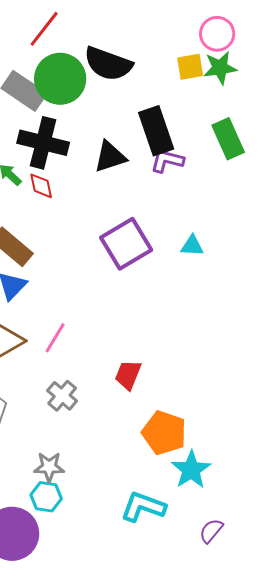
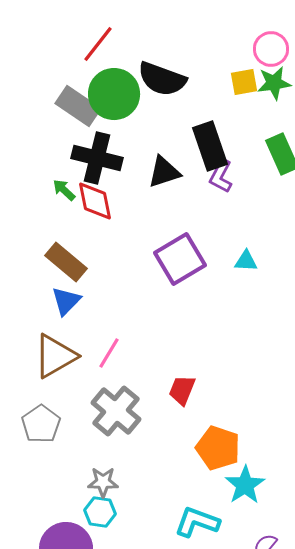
purple L-shape: (167, 161) -> (221, 176), turned -76
red diamond: (41, 186) -> (95, 201), size x1.5
gray cross: (62, 396) -> (116, 411), size x1.6

